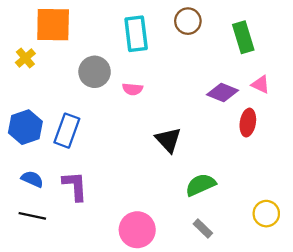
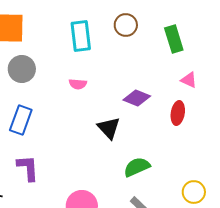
gray circle: (95, 72) -> (22, 69), moved
purple diamond: (222, 93) -> (137, 98), moved

